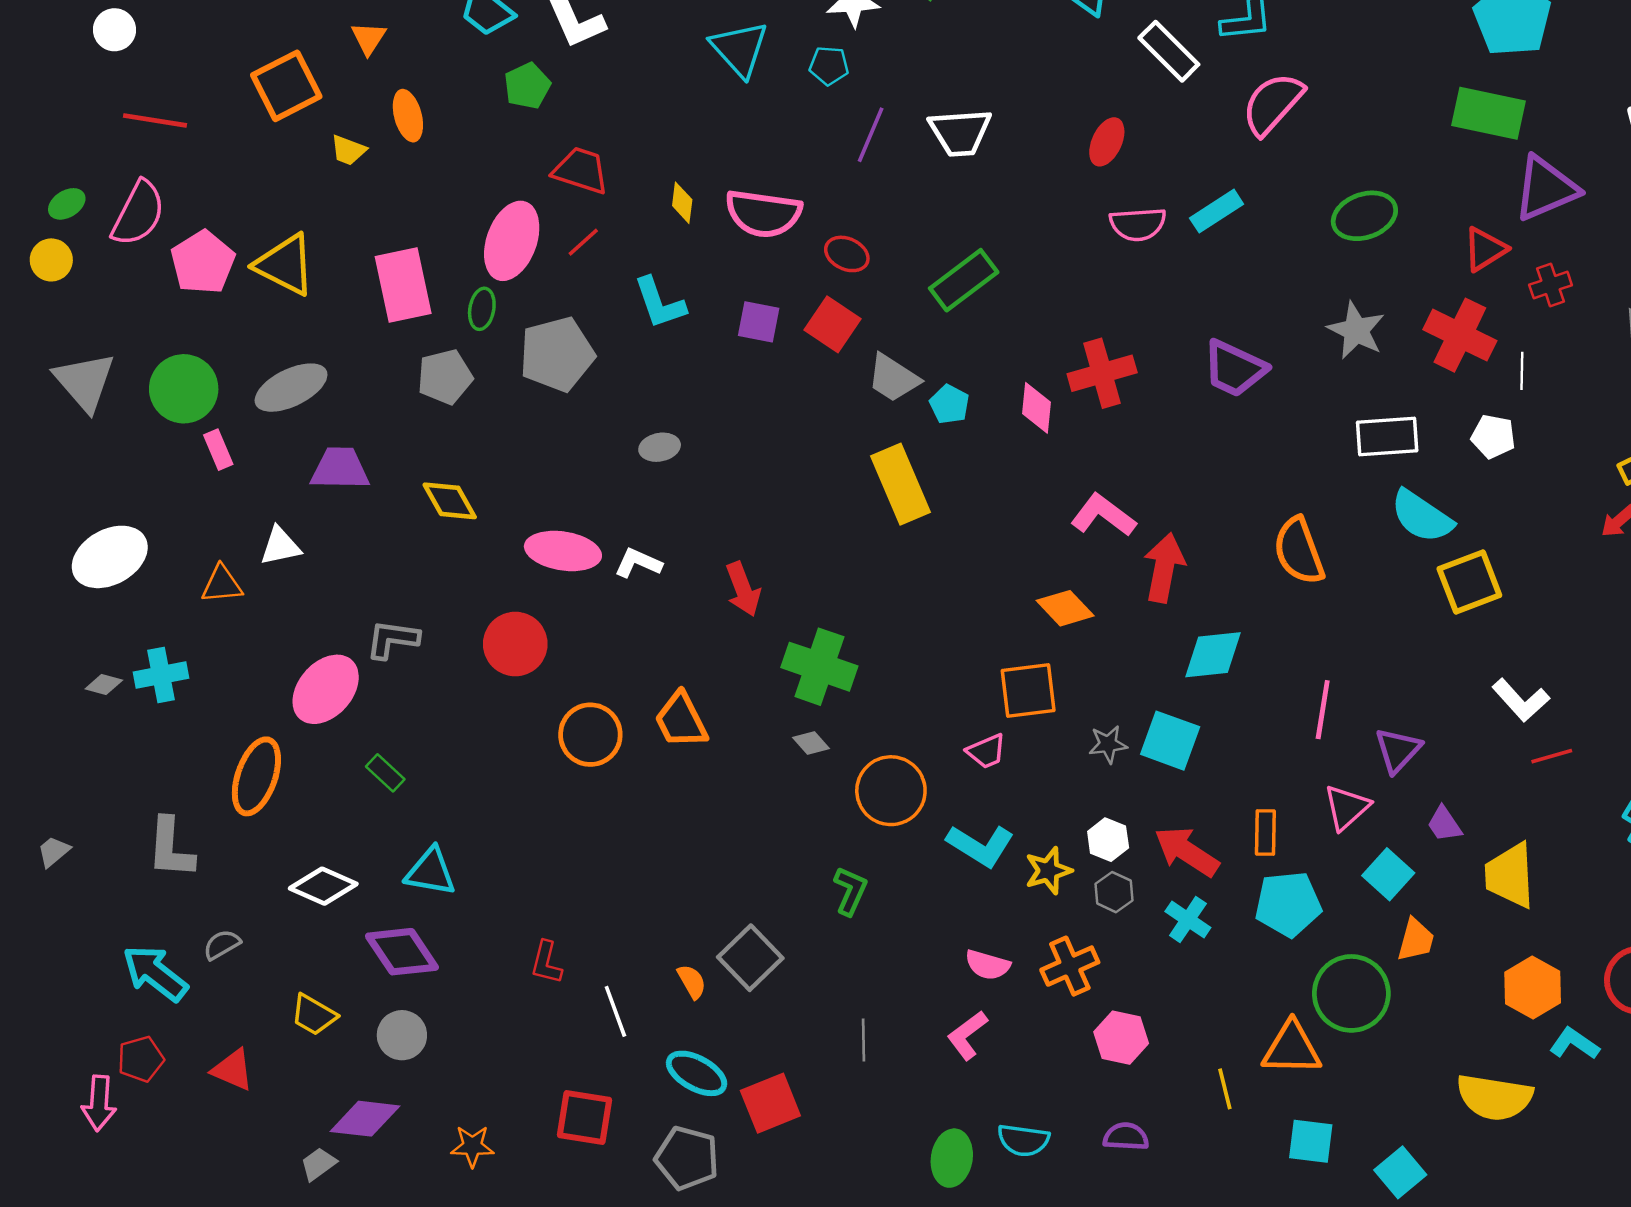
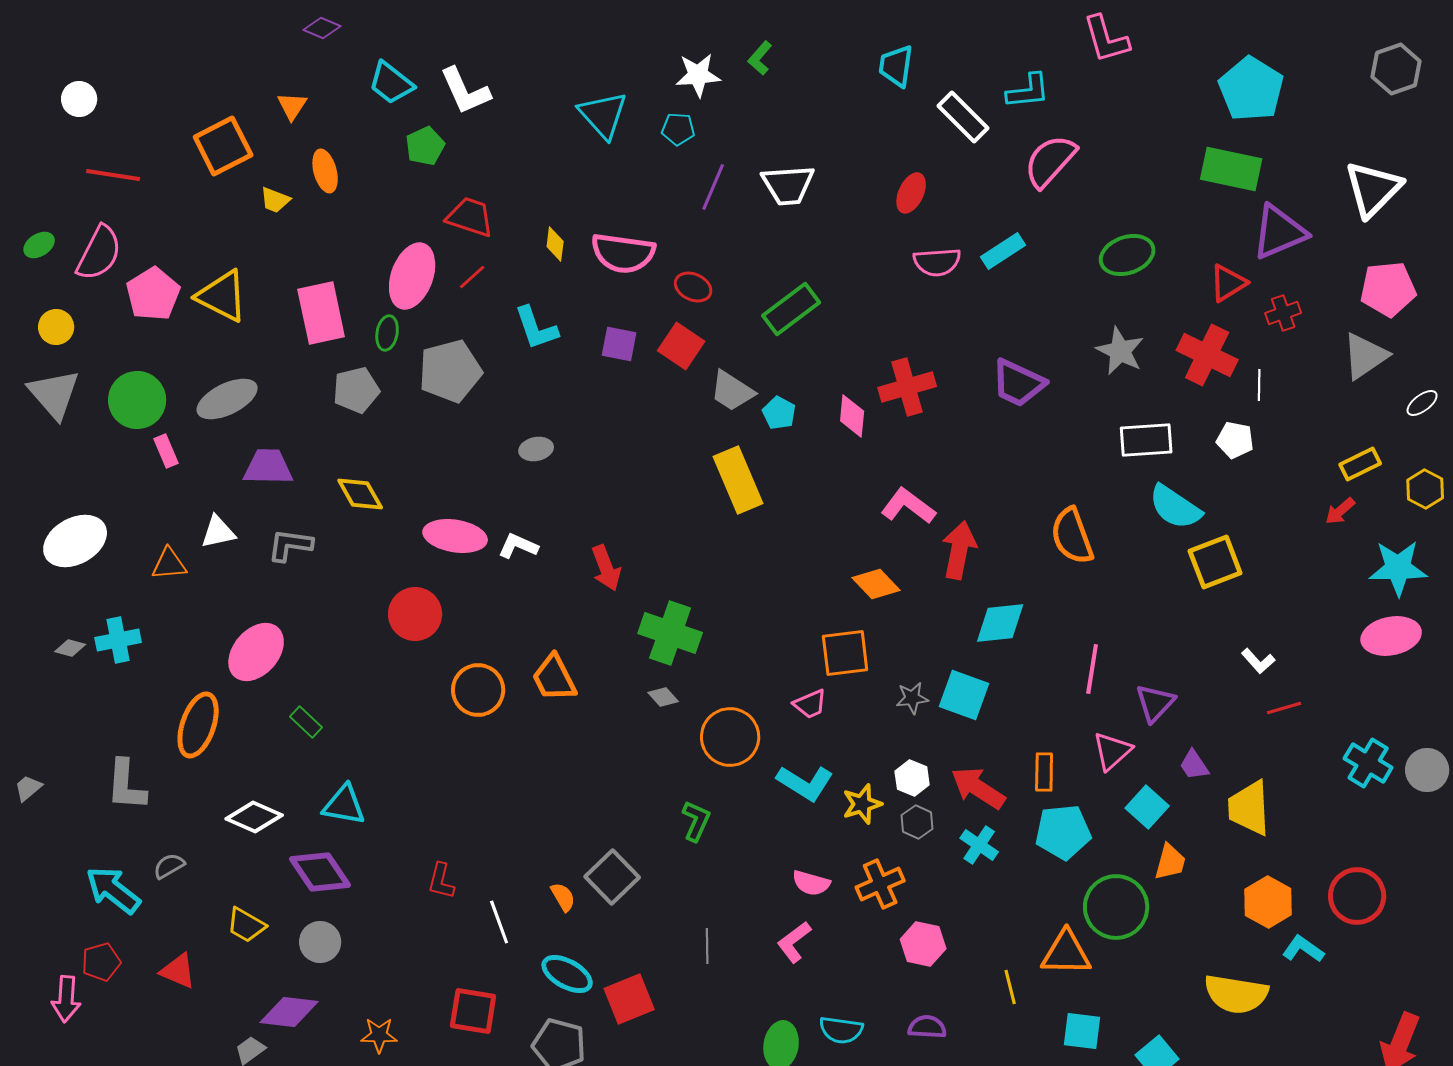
yellow circle: (51, 260) -> (56, 327), moved
gray L-shape: (392, 639) -> (290, 545), moved
white L-shape: (1521, 700) -> (1258, 661), size x0.7

